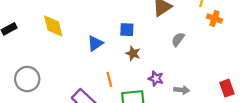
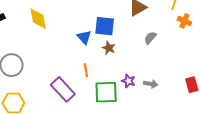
blue square: (127, 30) -> (105, 26), size x1.5
blue triangle: (95, 43) -> (84, 37), moved, turned -42
purple star: (156, 79) -> (128, 81), moved

